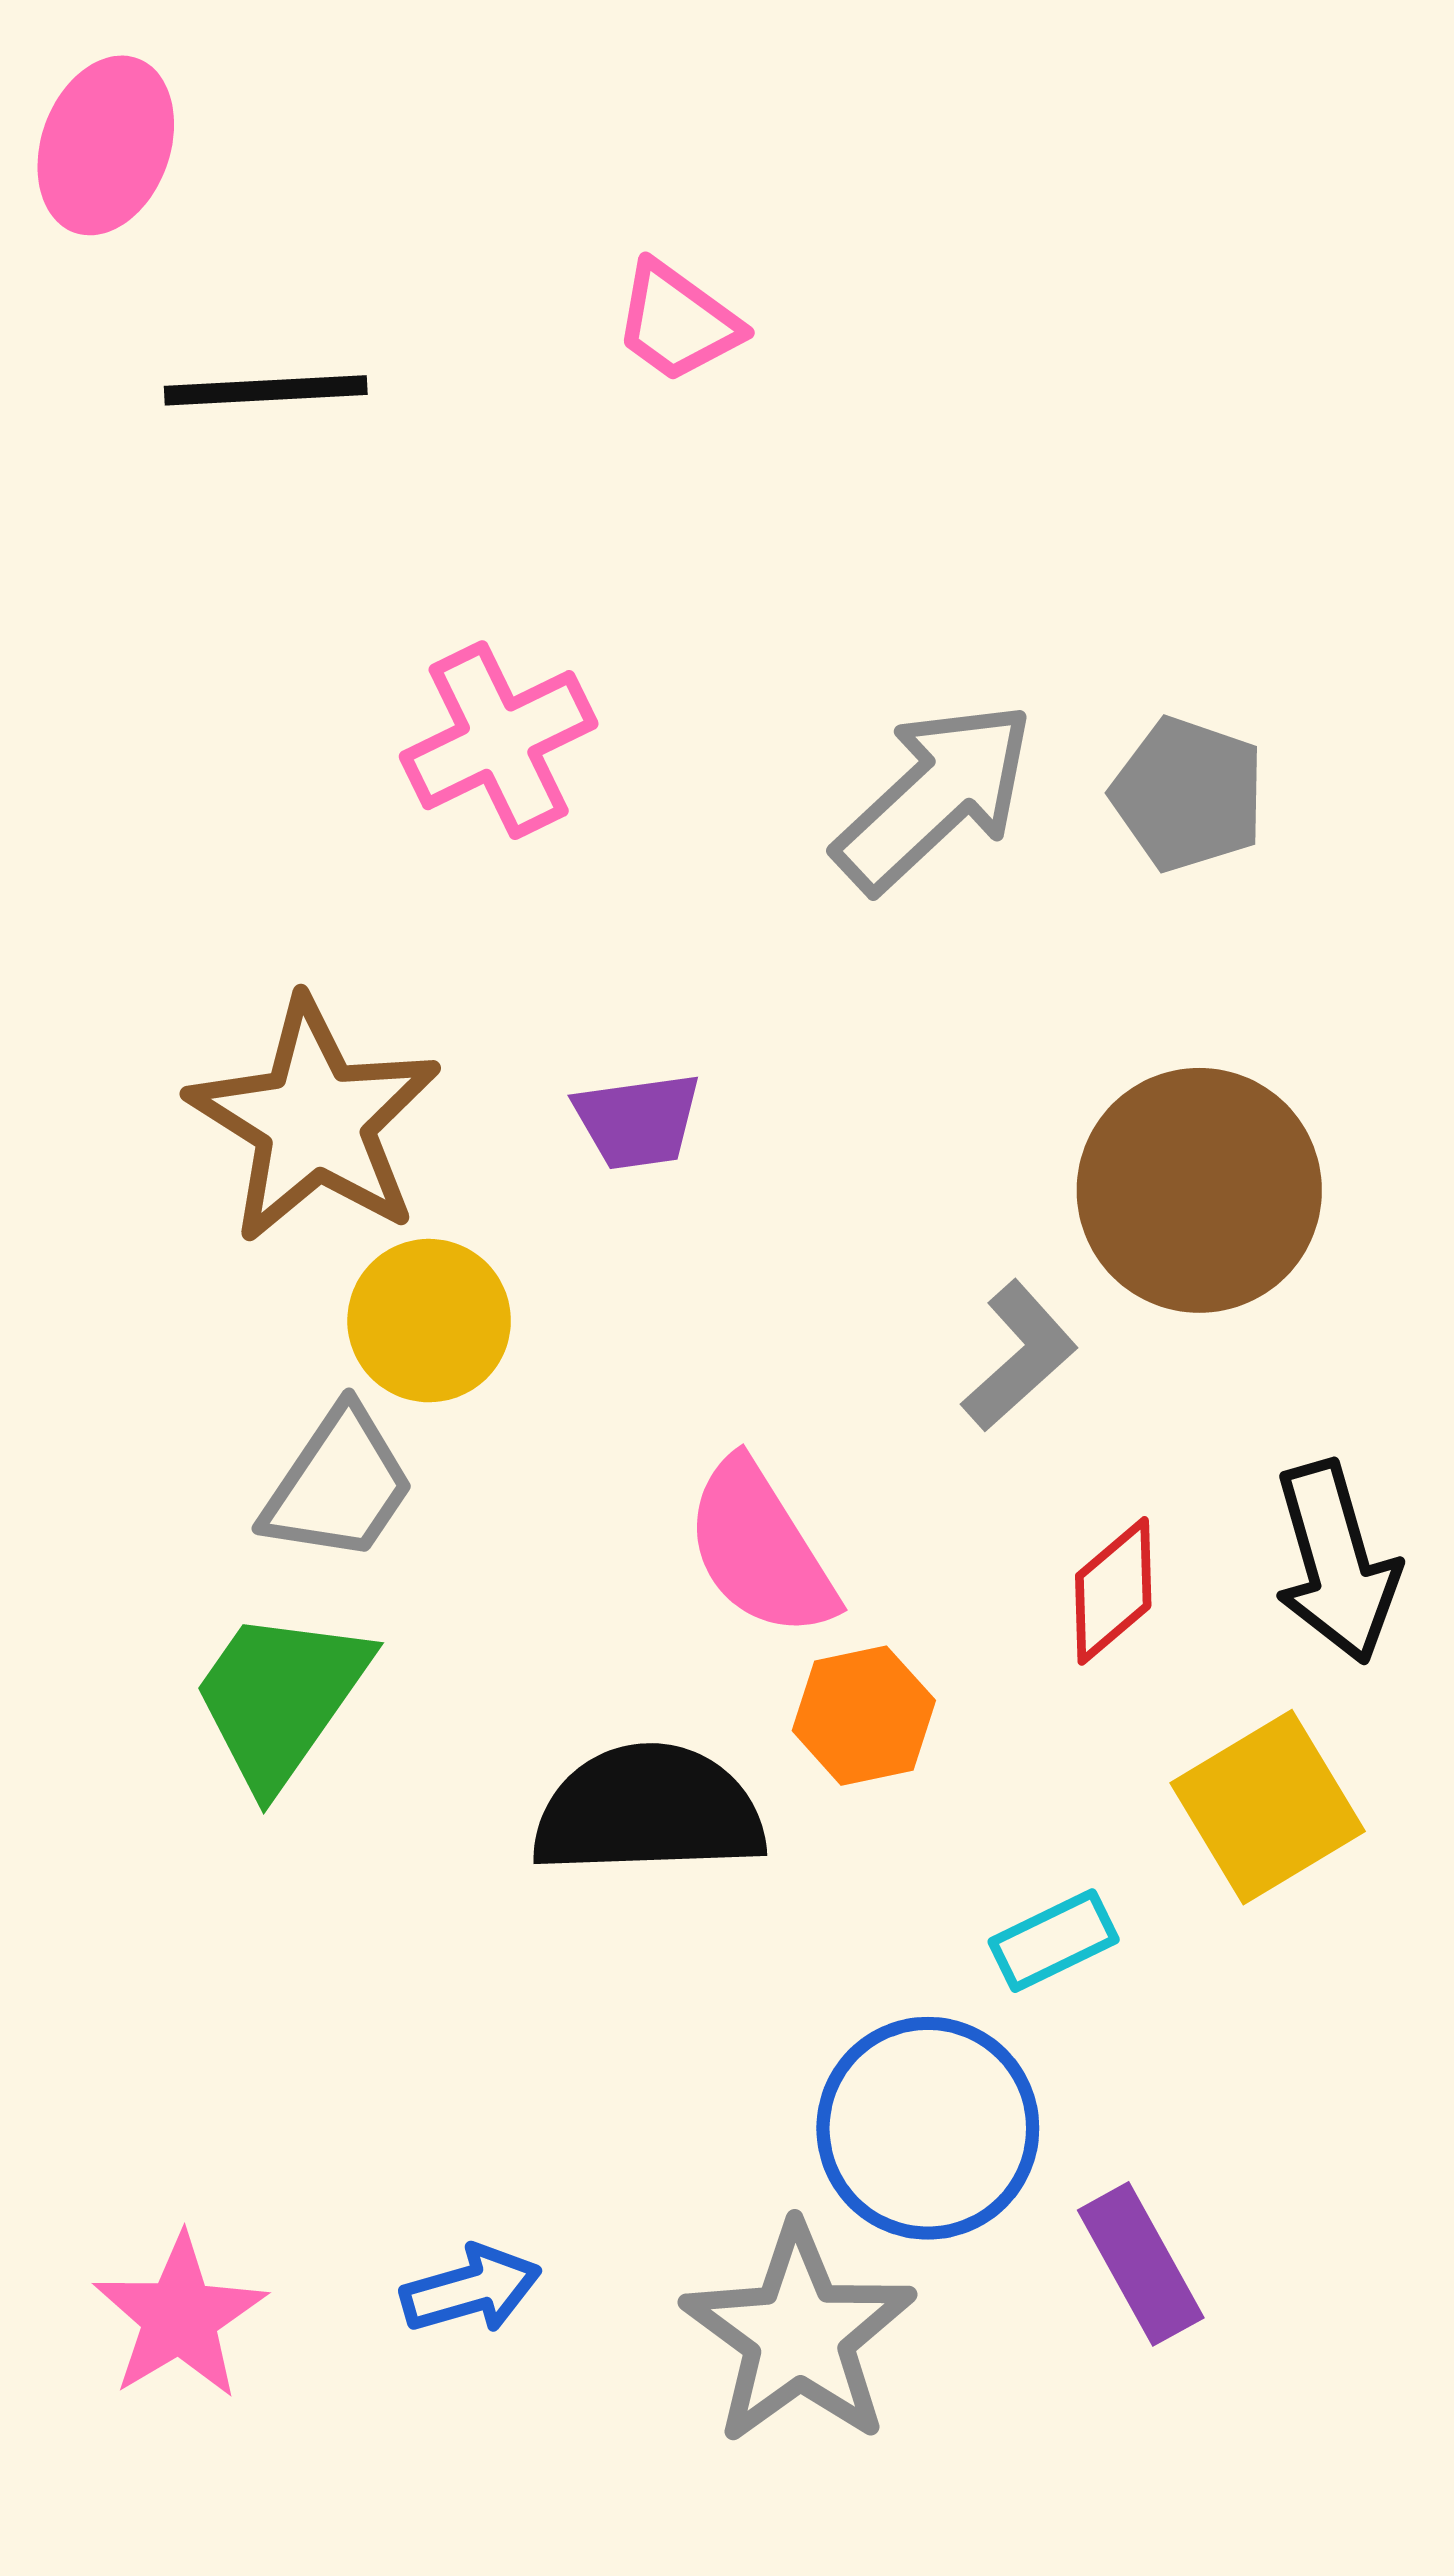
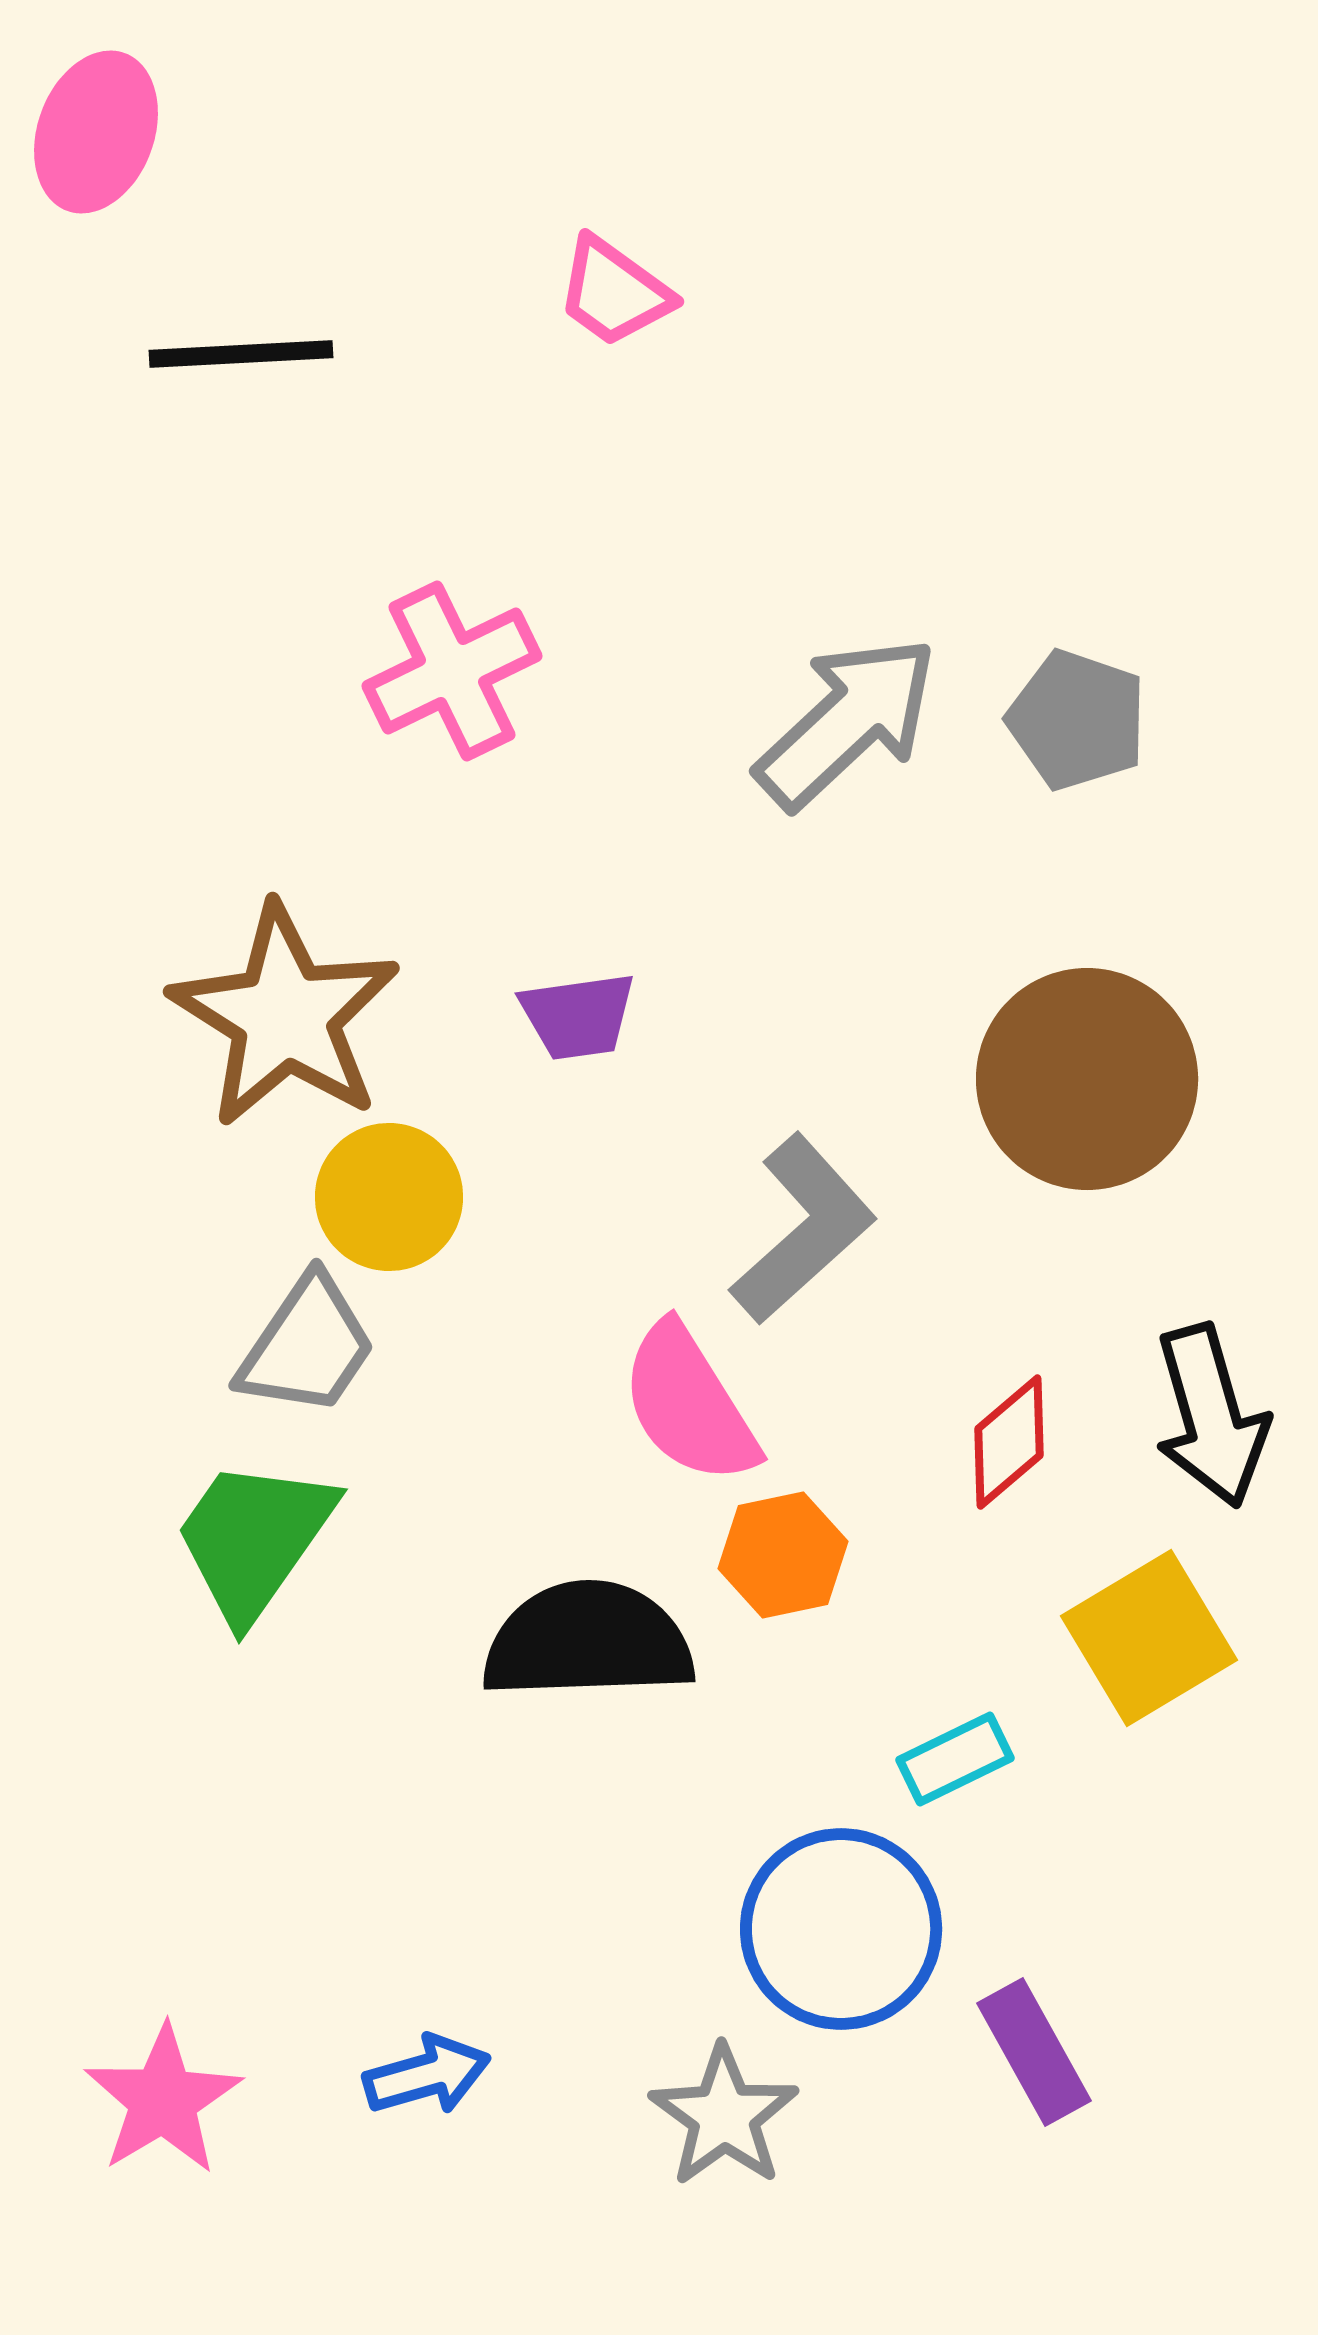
gray L-shape: (1019, 1356) -> (803, 1229), moved, size x1.4
gray star: (799, 2335) -> (724, 2116), size x0.7

